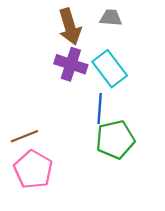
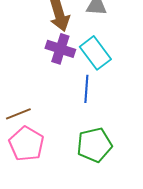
green pentagon: (115, 140) -> (94, 145), moved

